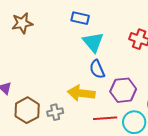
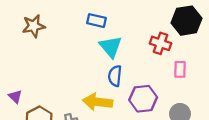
blue semicircle: (97, 69) -> (115, 76), turned 30

